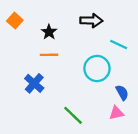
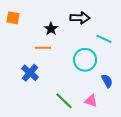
orange square: (15, 21) -> (13, 18), turned -32
black star: (49, 32) -> (51, 29), moved
pink triangle: (116, 113) -> (91, 101), moved, turned 32

